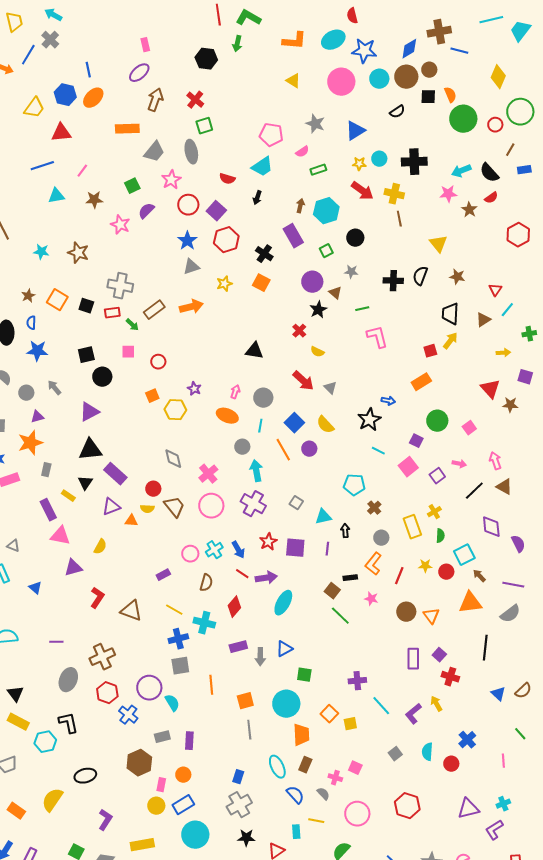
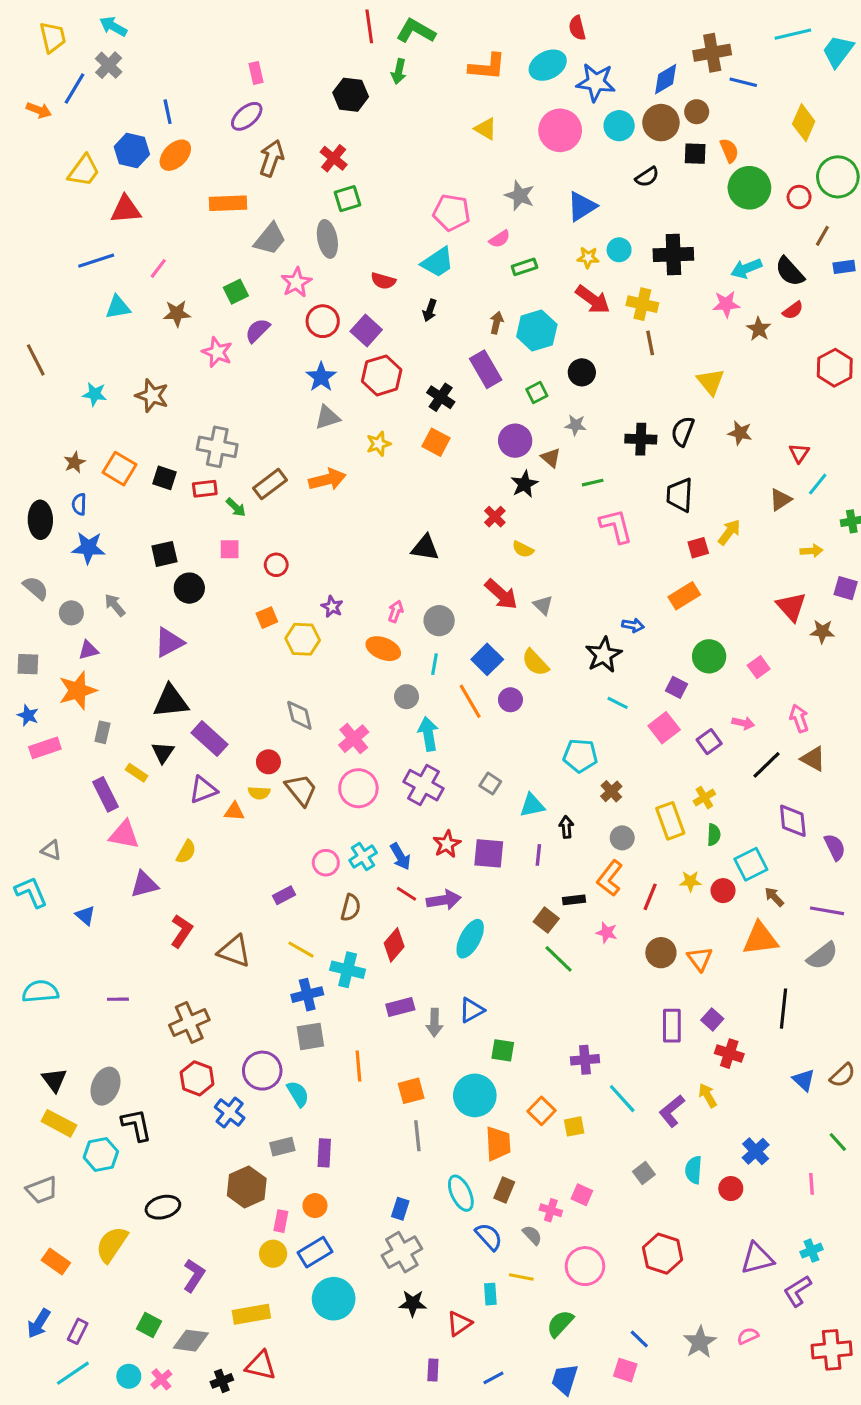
black trapezoid: (450, 314) -> (680, 495), moved
gray ellipse: (68, 680) -> (106, 1086), moved

